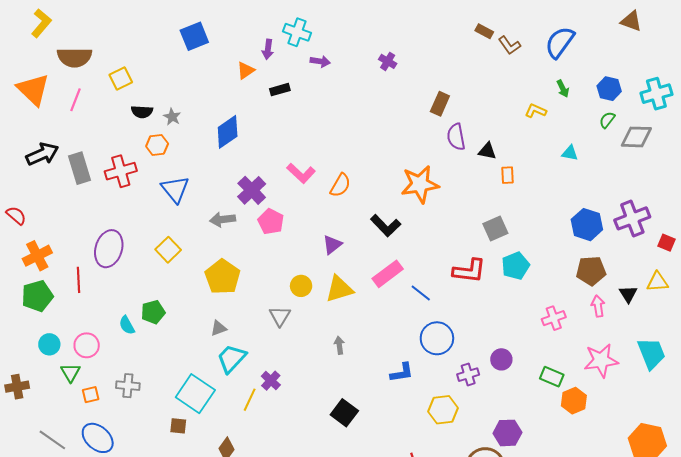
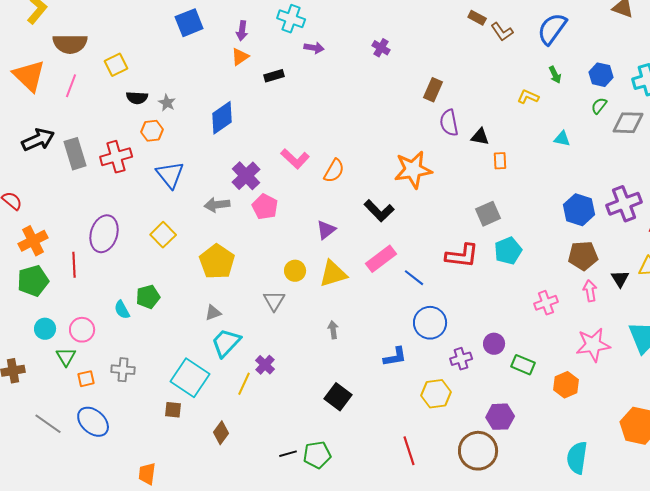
purple arrow: (268, 49) -> (242, 31), moved
green rectangle: (552, 377) -> (523, 365), moved

